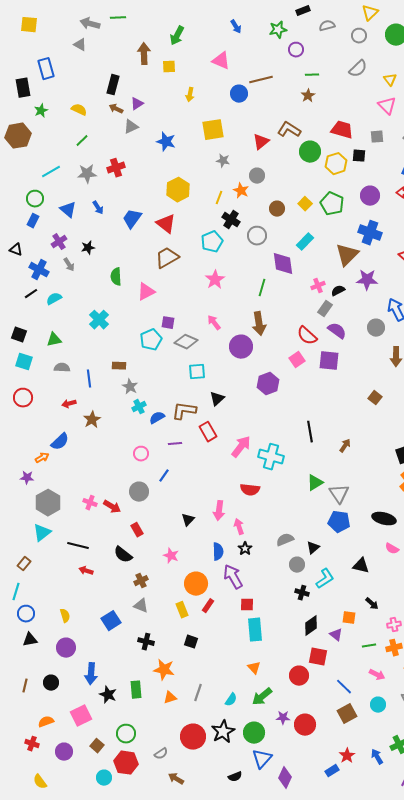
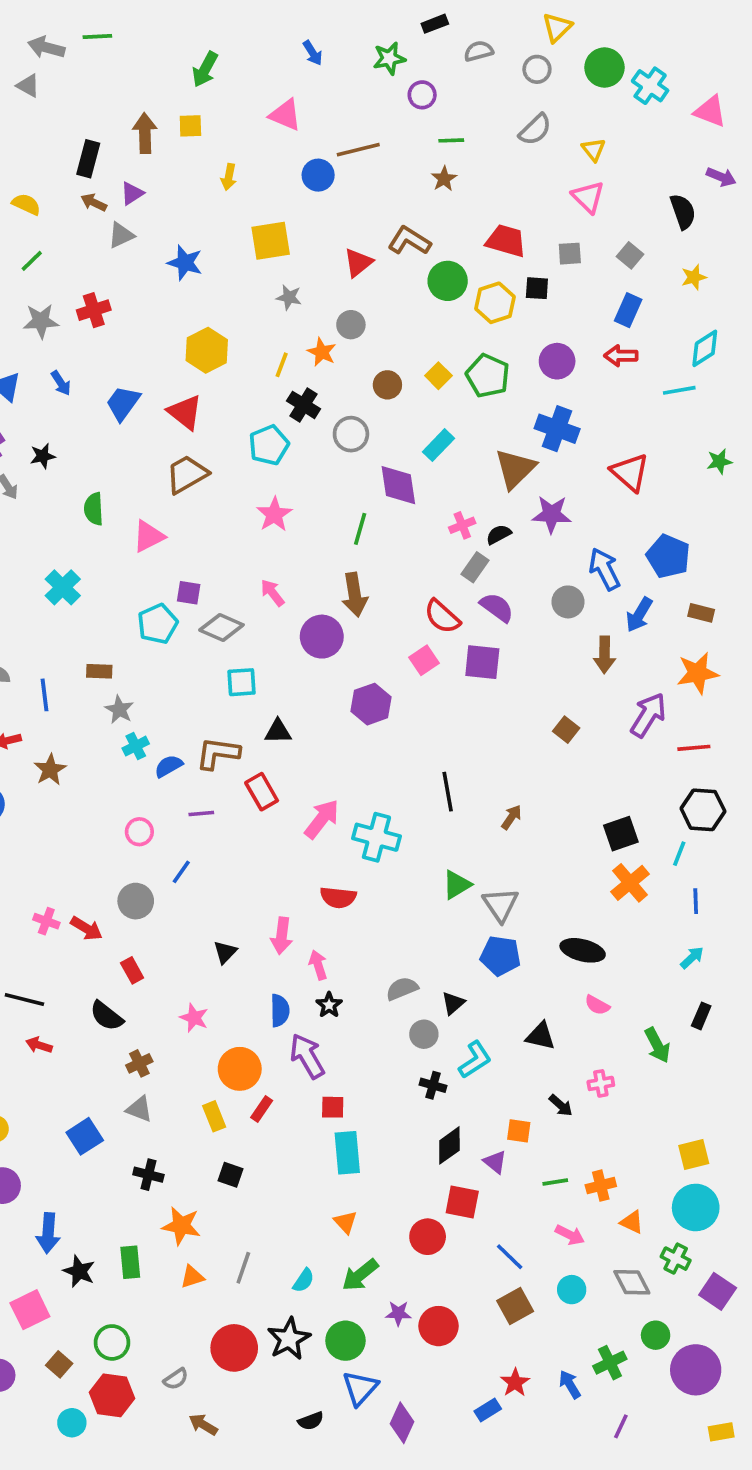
brown arrow: (144, 54) -> (145, 133), moved
black triangle: (217, 399) -> (278, 731), turned 42
pink cross: (394, 625) -> (601, 1083), moved

